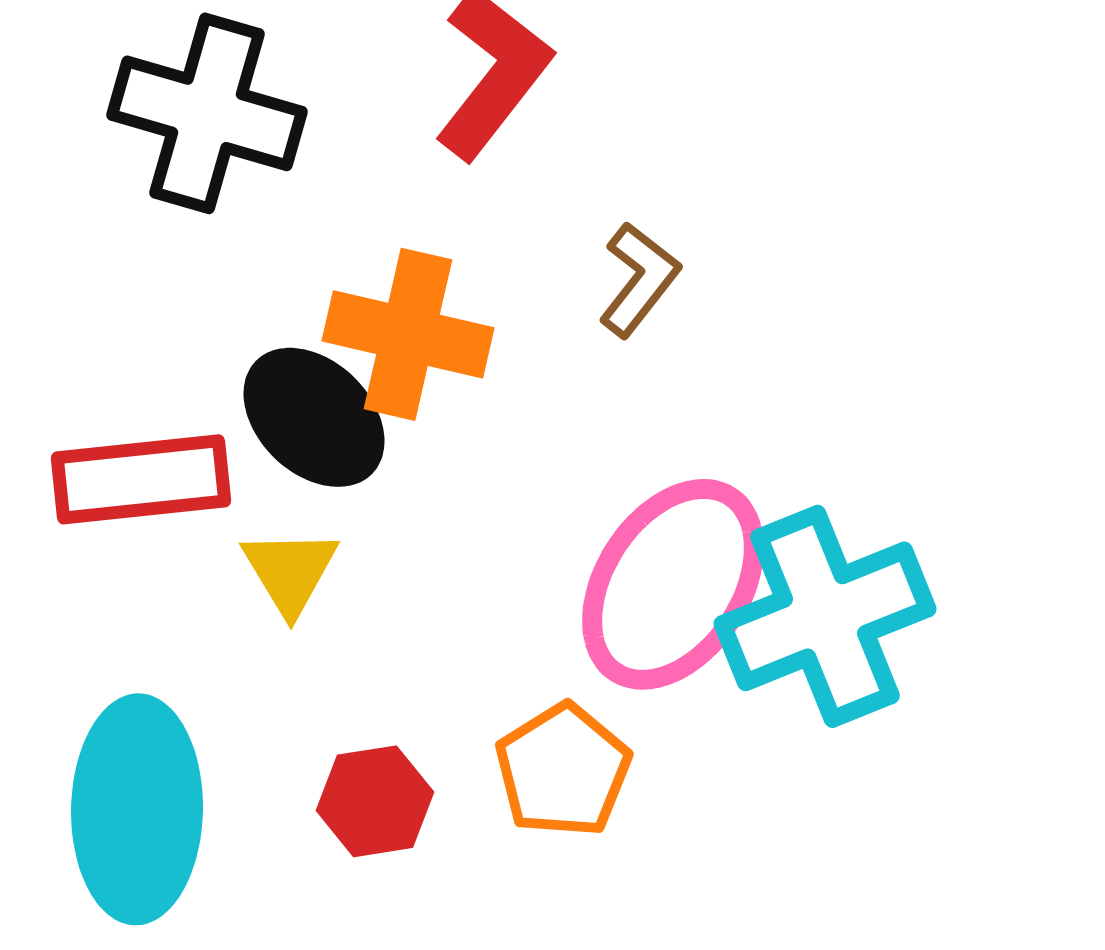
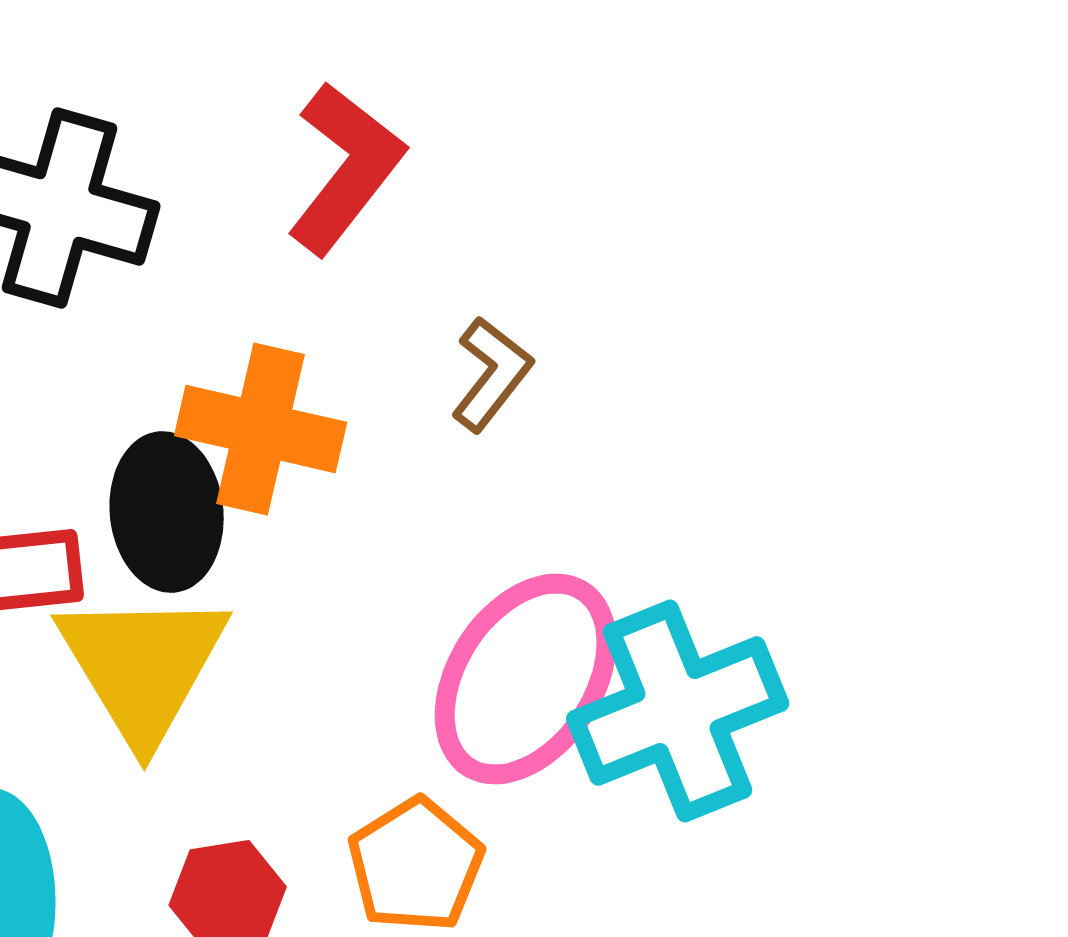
black ellipse: (314, 417) -> (167, 512), turned 40
yellow triangle: (290, 571) -> (143, 666), size x1.8

